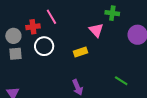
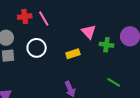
green cross: (112, 13) -> (106, 45), moved
red cross: (33, 27) -> (25, 17), moved

